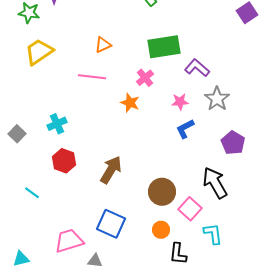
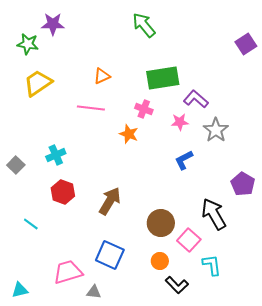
pink cross: (145, 78) -> (144, 109), turned -30
pink star: (180, 102) -> (180, 122), moved
purple pentagon: (233, 143) -> (243, 184), moved
black L-shape: (178, 254) -> (177, 285), turned -50

